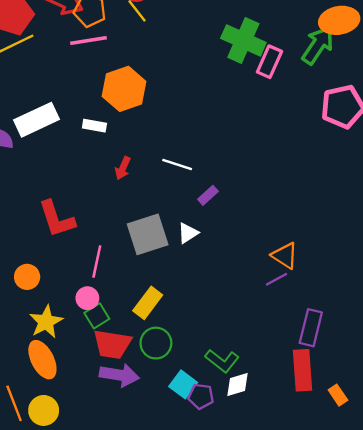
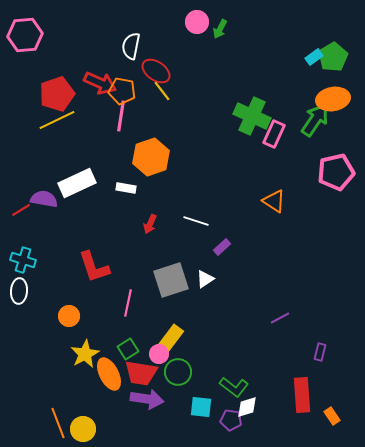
pink line: (89, 40) -> (121, 116), turned -72
orange triangle: (285, 256) -> (274, 201), moved
pink circle: (87, 298) -> (159, 354), moved
purple rectangle: (311, 328) -> (320, 352), moved, size x0.6
orange ellipse: (42, 360) -> (109, 374), moved
cyan square: (183, 384) -> (201, 407), turned -30
purple pentagon: (201, 396) -> (231, 420), moved

